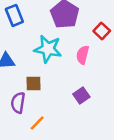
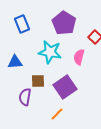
purple square: (81, 95) -> (65, 87), moved, size x1.6
orange line: (37, 123) -> (57, 114), moved

